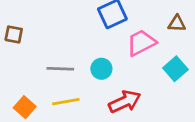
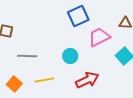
gray line: (60, 69) -> (27, 56), moved

